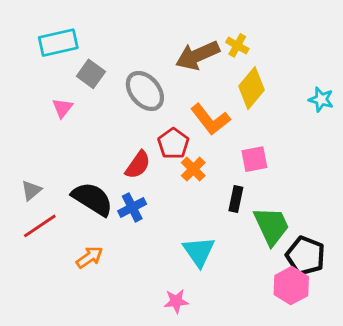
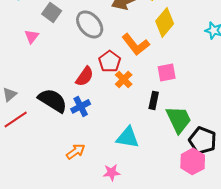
cyan triangle: (199, 252) -> (128, 137), turned -45
orange arrow: (90, 257) -> (76, 151), moved

